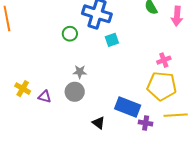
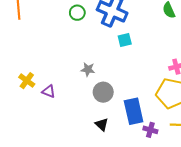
green circle: (70, 34) -> (77, 13), moved
gray circle: (75, 92) -> (103, 92), moved
blue rectangle: (128, 107) -> (134, 111), turned 50

